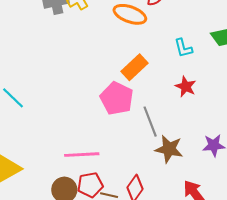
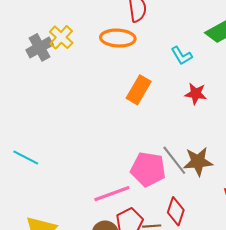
pink pentagon: (117, 98) -> (148, 169), moved
gray line: (150, 122) -> (174, 160), moved

